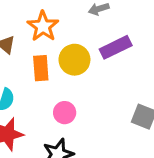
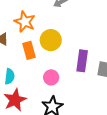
purple rectangle: (116, 47) -> (82, 61), moved, turned -45

